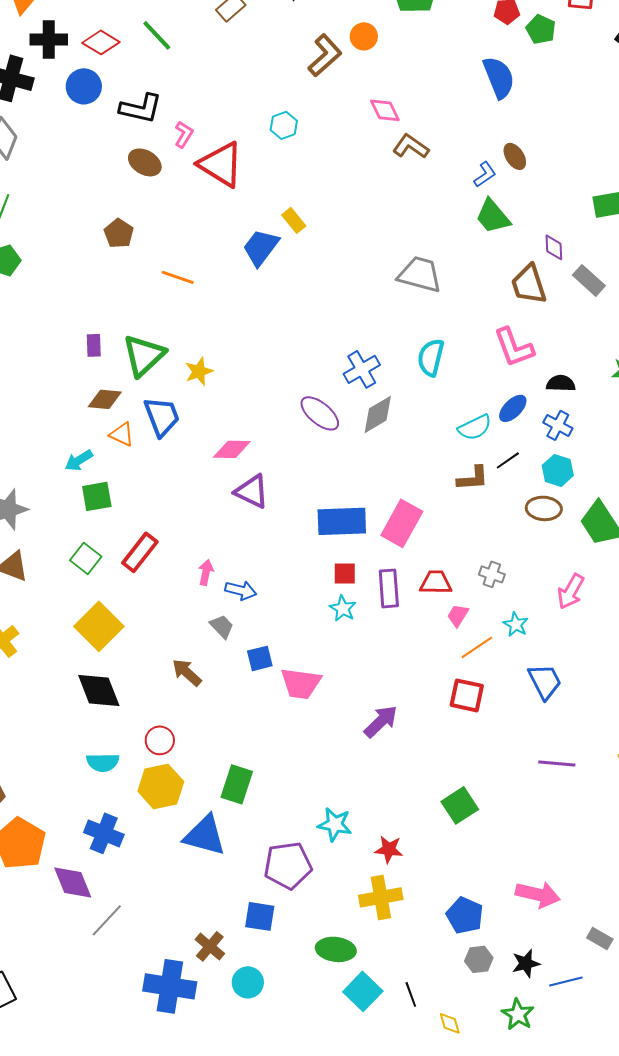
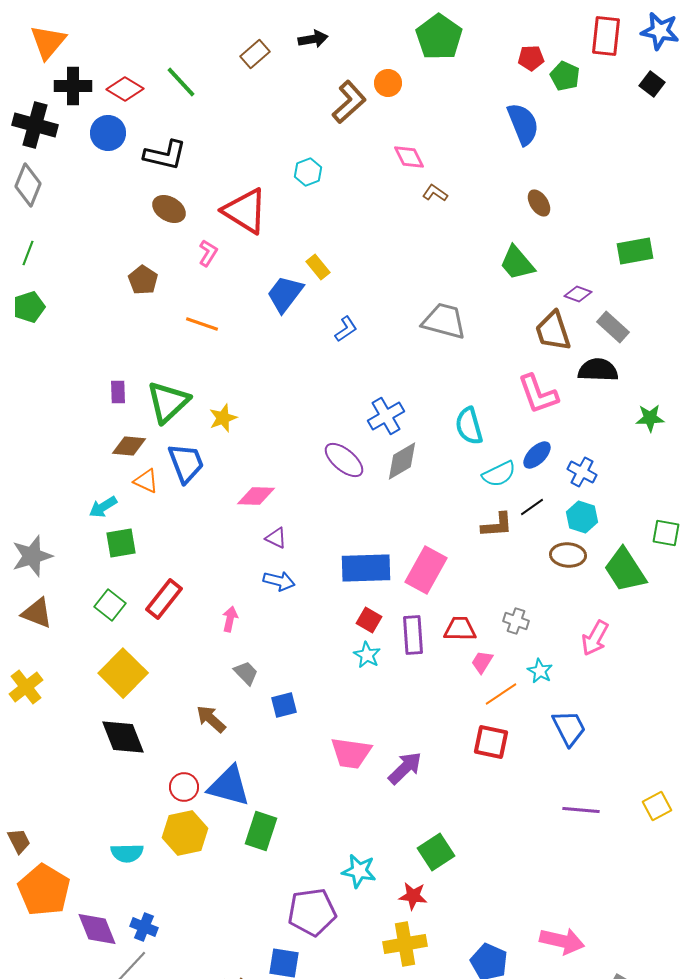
pink L-shape: (184, 134) -> (208, 253), moved
brown L-shape: (411, 146) -> (435, 193), size x0.7
blue L-shape: (485, 174) -> (346, 329), moved
purple diamond: (554, 247) -> (578, 294), turned -68
cyan semicircle: (431, 357) -> (469, 426), moved, turned -30
black semicircle: (561, 383) -> (598, 370), moved, size x1.4
purple triangle: (252, 491) -> (276, 538), size x0.6
red square: (345, 573) -> (369, 620), turned 30
blue arrow: (241, 590) -> (279, 581), moved
pink trapezoid: (301, 683) -> (351, 753), moved
cyan semicircle: (103, 762) -> (127, 853), moved
green square: (460, 805) -> (436, 852), moved
blue cross: (104, 833) -> (144, 927), moved, size x0.7
blue triangle: (205, 835) -> (229, 786), moved

